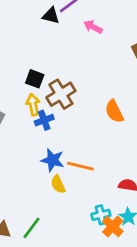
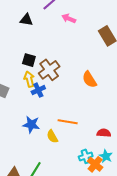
black triangle: (51, 16) -> (26, 20), moved
blue star: (53, 160) -> (31, 125), moved

